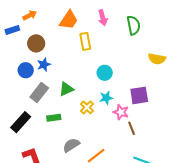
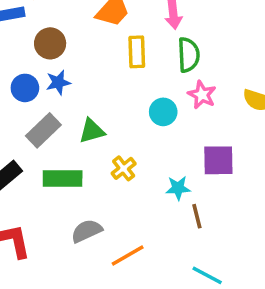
green semicircle: (134, 25) -> (189, 55), moved
cyan star: (106, 98) -> (178, 188), moved
pink star: (121, 112) -> (202, 95), moved
green rectangle: (54, 118) -> (63, 178), size x1.5

